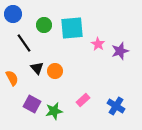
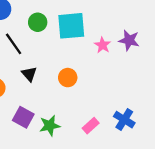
purple star: (120, 51) -> (129, 40), moved, turned 30
orange circle: (55, 71) -> (68, 78), moved
pink rectangle: (83, 100) -> (91, 126), moved

